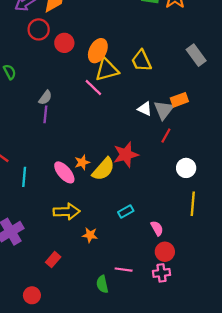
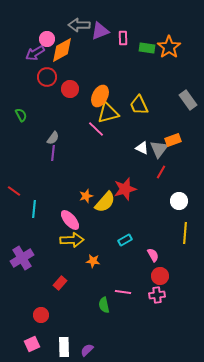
pink ellipse: (64, 172) -> (70, 220), moved

